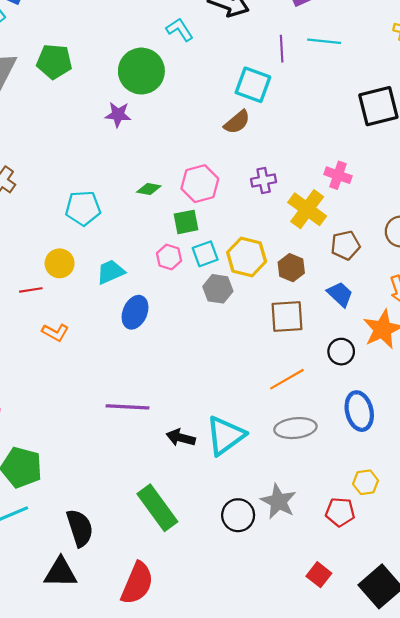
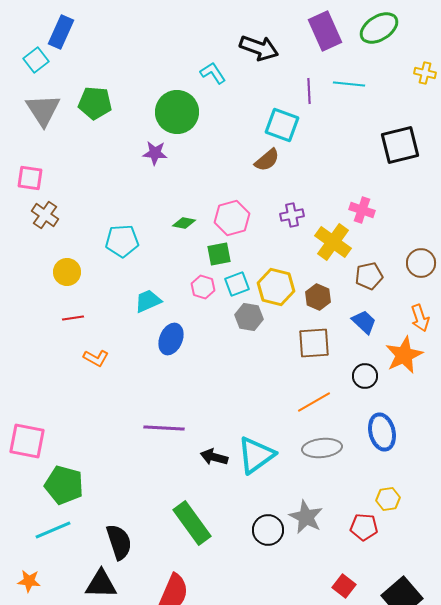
yellow circle: (60, 263) -> (67, 272), moved

